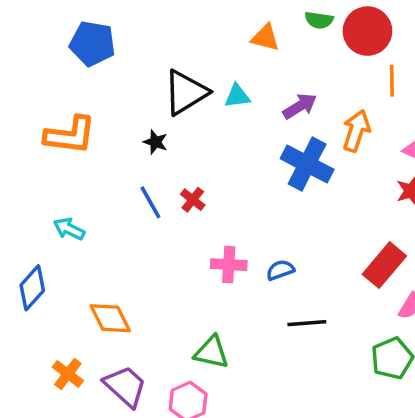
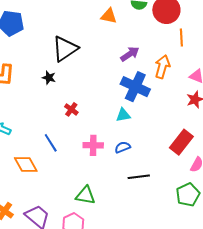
cyan triangle: (237, 96) -> (123, 115), moved
blue line: (150, 202) -> (51, 143), moved
orange diamond: (110, 318) -> (26, 164), moved

